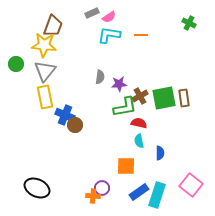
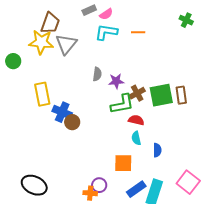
gray triangle: (45, 71) -> (66, 44), moved

